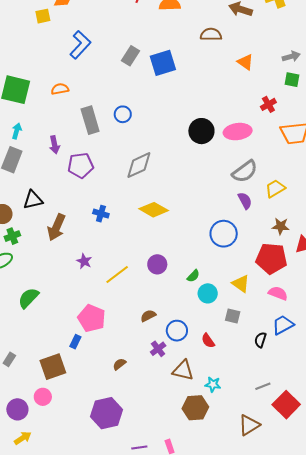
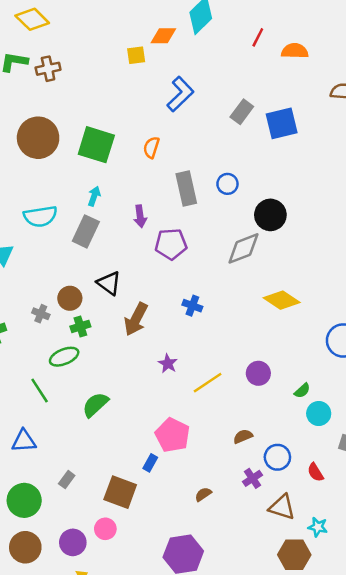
orange semicircle: (60, 89) -> (151, 147), turned -66
black circle: (201, 131) -> (270, 215), moved
black triangle: (33, 200) -> (109, 283), turned 45
yellow diamond: (154, 210) -> (282, 300), moved
brown square: (53, 367) -> (120, 492), turned 36

